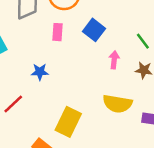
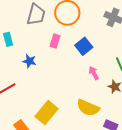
pink arrow: (114, 60) -> (94, 73), turned -48
blue star: (40, 72) -> (29, 61), moved

